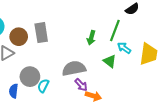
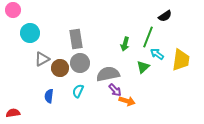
brown circle: (19, 37) -> (60, 68), moved
green triangle: (110, 61) -> (143, 67), turned 40
gray circle: (30, 77) -> (80, 63), moved

